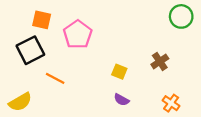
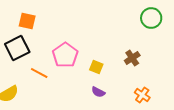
pink pentagon: (78, 34) -> (65, 55), moved

